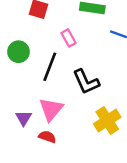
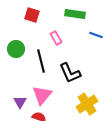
black line: (50, 67) -> (41, 61), turned -35

